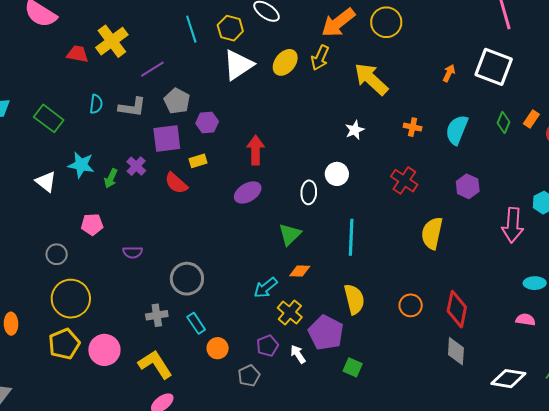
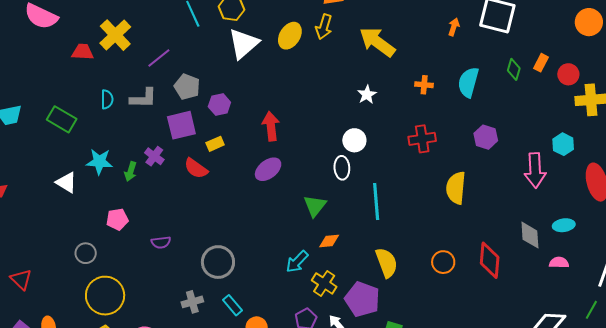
red cross: (404, 181) -> (422, 139), turned -36
white ellipse: (309, 192) -> (342, 168), moved
gray diamond: (456, 351) -> (530, 235), moved

